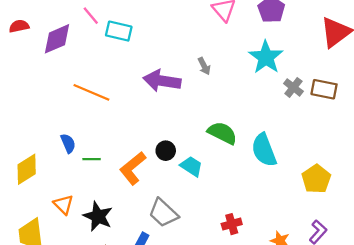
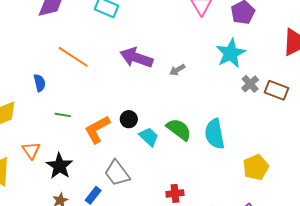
gray arrow: (204, 66) -> (177, 70), moved, turned 77
green semicircle: (222, 133) -> (179, 129), moved
blue semicircle: (68, 143) -> (40, 83), moved

